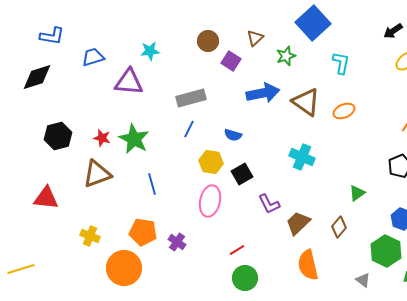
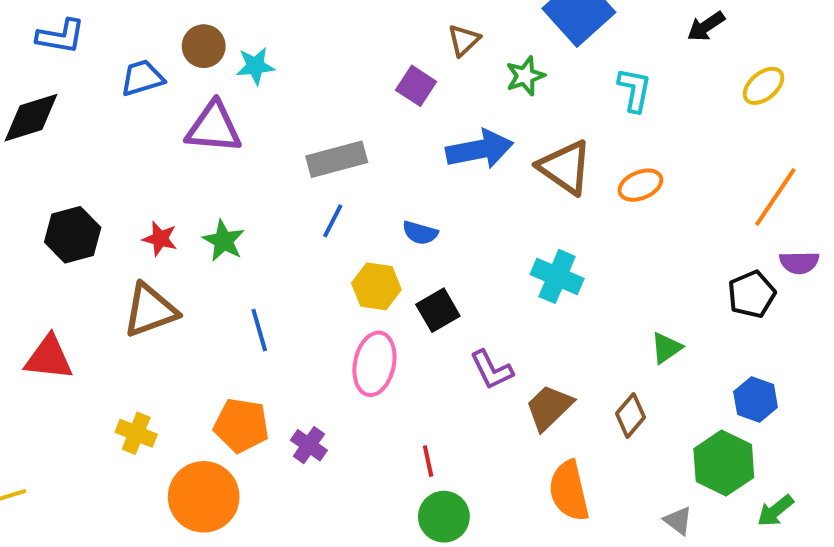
black arrow: (393, 31) -> (706, 26), moved
brown circle: (208, 41) -> (204, 46), moved
green star: (134, 139) -> (224, 241), size x0.7
red line: (237, 250) -> (428, 461), turned -70

